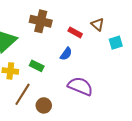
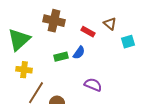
green rectangle: (37, 66) -> (61, 57), moved, turned -40
purple semicircle: (80, 86) -> (93, 85), size x0.7

